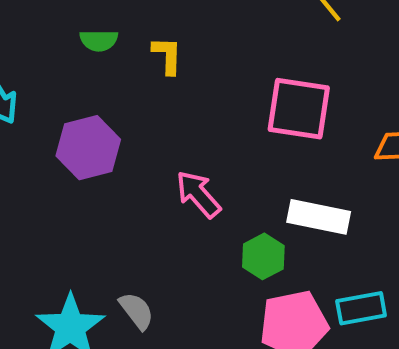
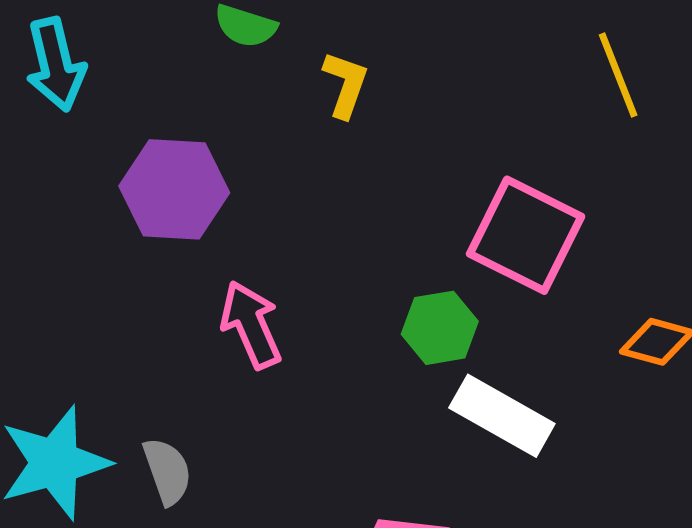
pink arrow: (198, 194) -> (251, 325), moved
green hexagon: (263, 256) -> (440, 328), moved

